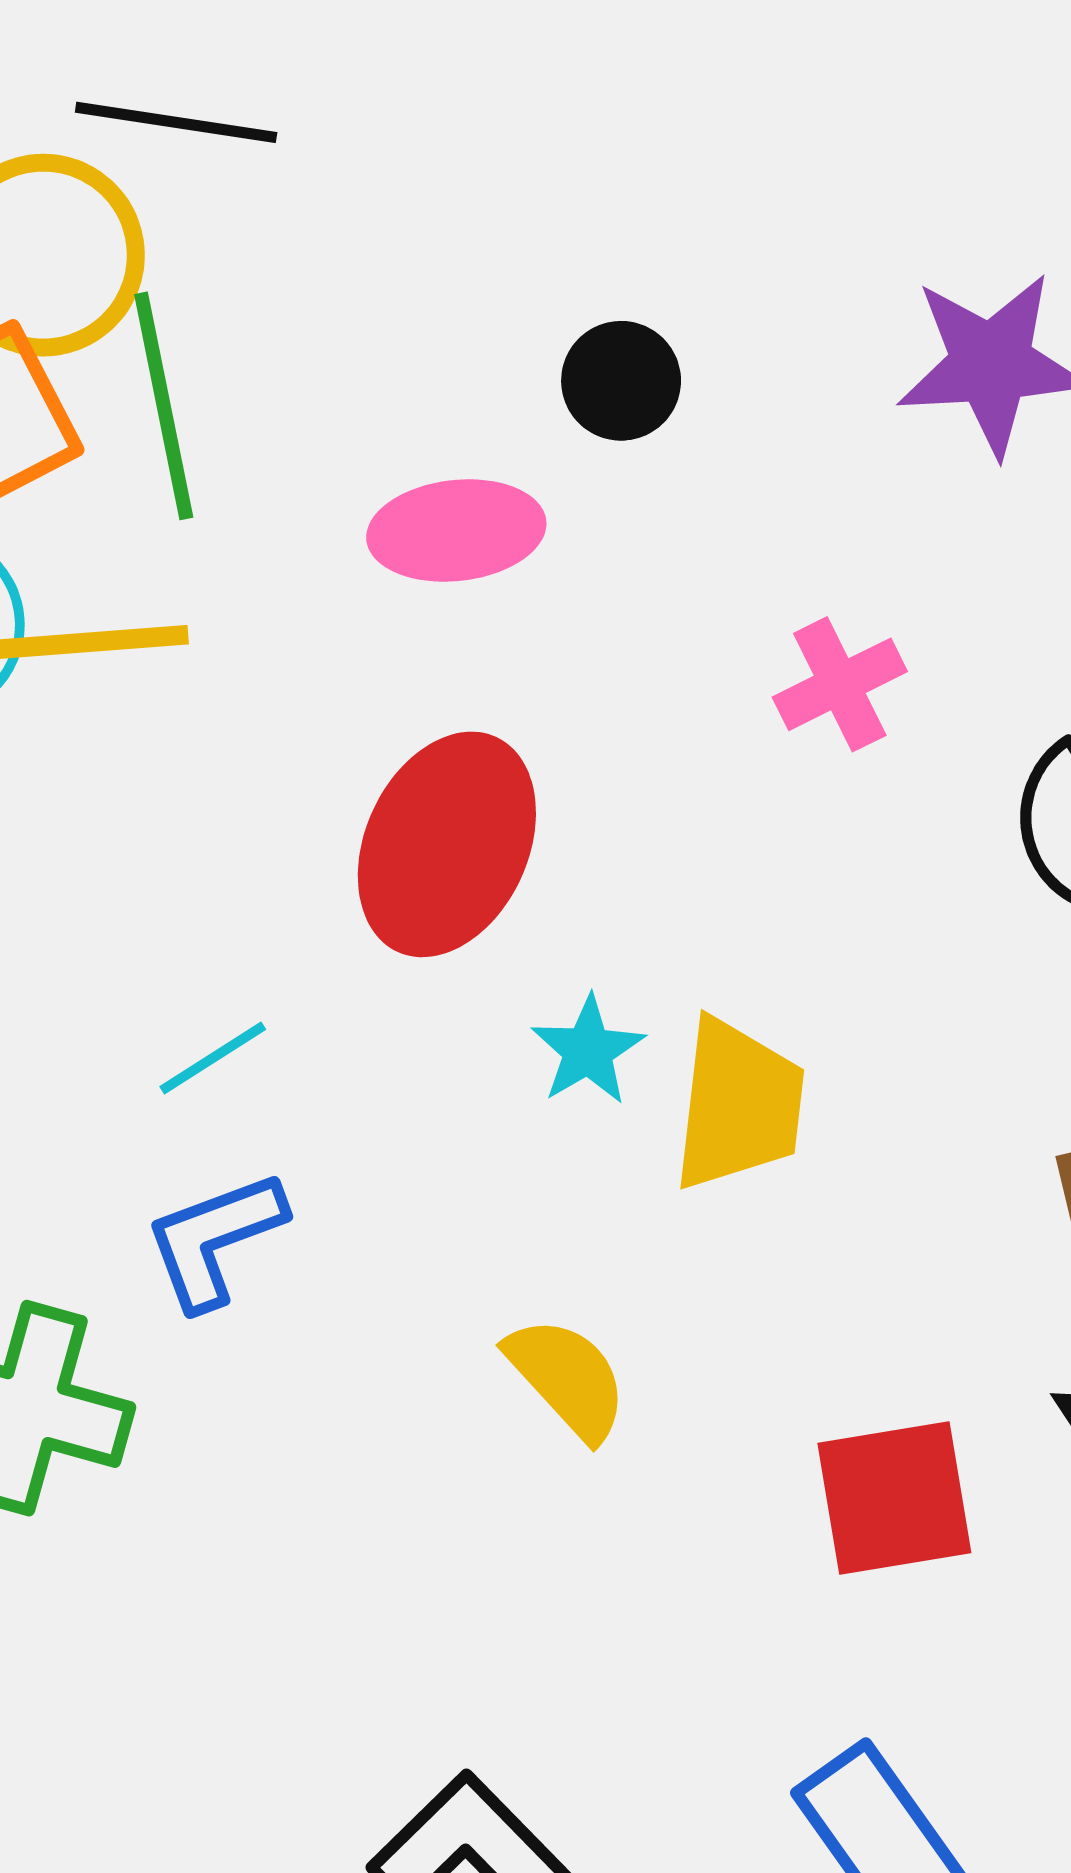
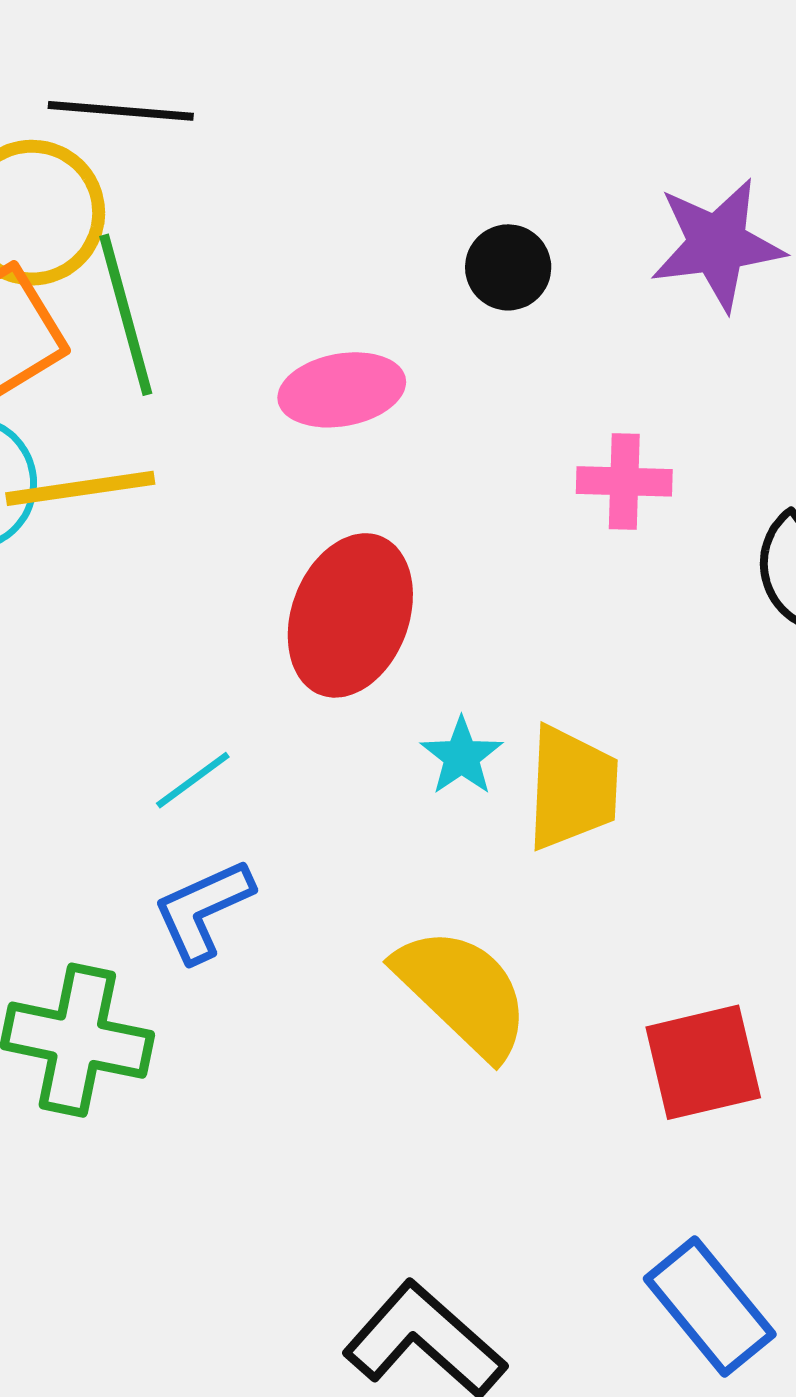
black circle: (621, 381) -> (508, 267), moved
pink cross: (840, 684) -> (624, 481), turned 32
yellow semicircle: (567, 1378) -> (463, 992), size x1.5

